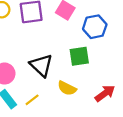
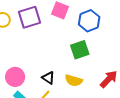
black triangle: (41, 65) -> (48, 78), moved, size x0.6

